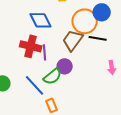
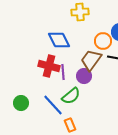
orange circle: (85, 21) -> (103, 41), size x0.7
purple circle: (65, 66) -> (84, 76), moved

